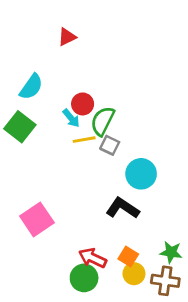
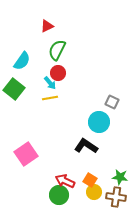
green semicircle: (103, 121) -> (57, 50), moved
yellow line: (84, 140) -> (50, 98), moved
gray square: (110, 145) -> (112, 102), moved

